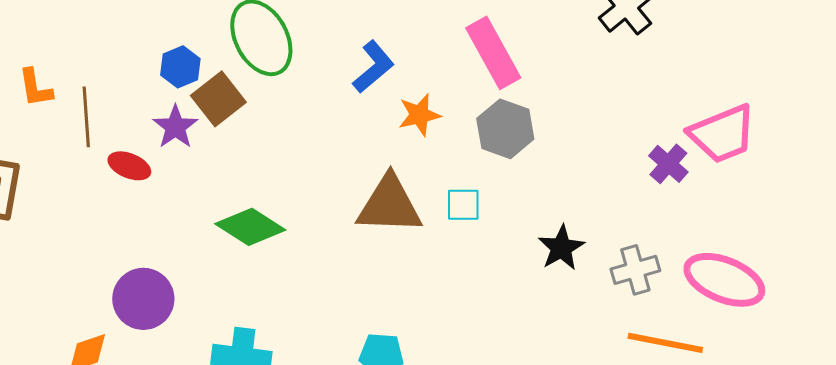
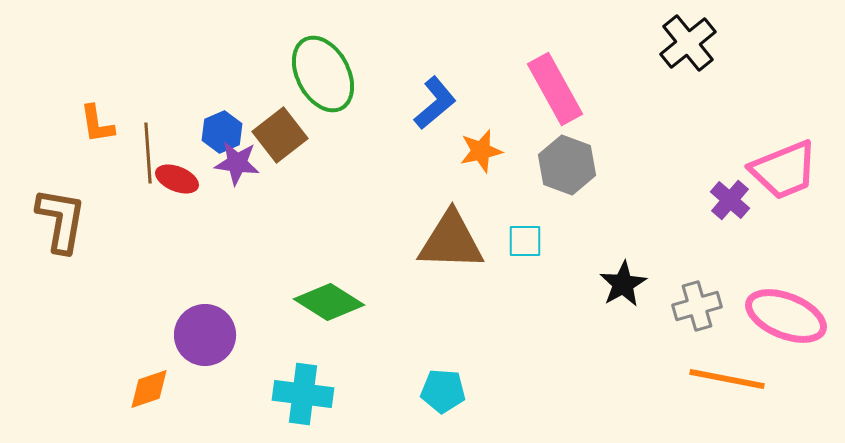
blue hexagon: (180, 67) -> (222, 132), moved
purple star: (175, 127) -> (237, 163), turned -30
red ellipse: (129, 166) -> (177, 179), moved
green diamond: (250, 227) -> (329, 302), moved

